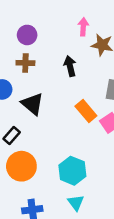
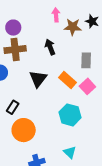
brown cross: (25, 63) -> (15, 49), size x1.5
black triangle: (32, 104) -> (38, 79), moved, turned 36
cyan hexagon: (72, 171) -> (70, 115), moved

